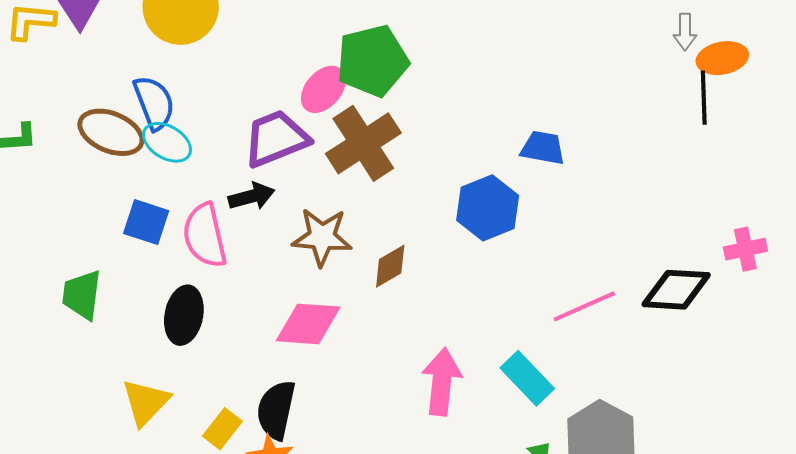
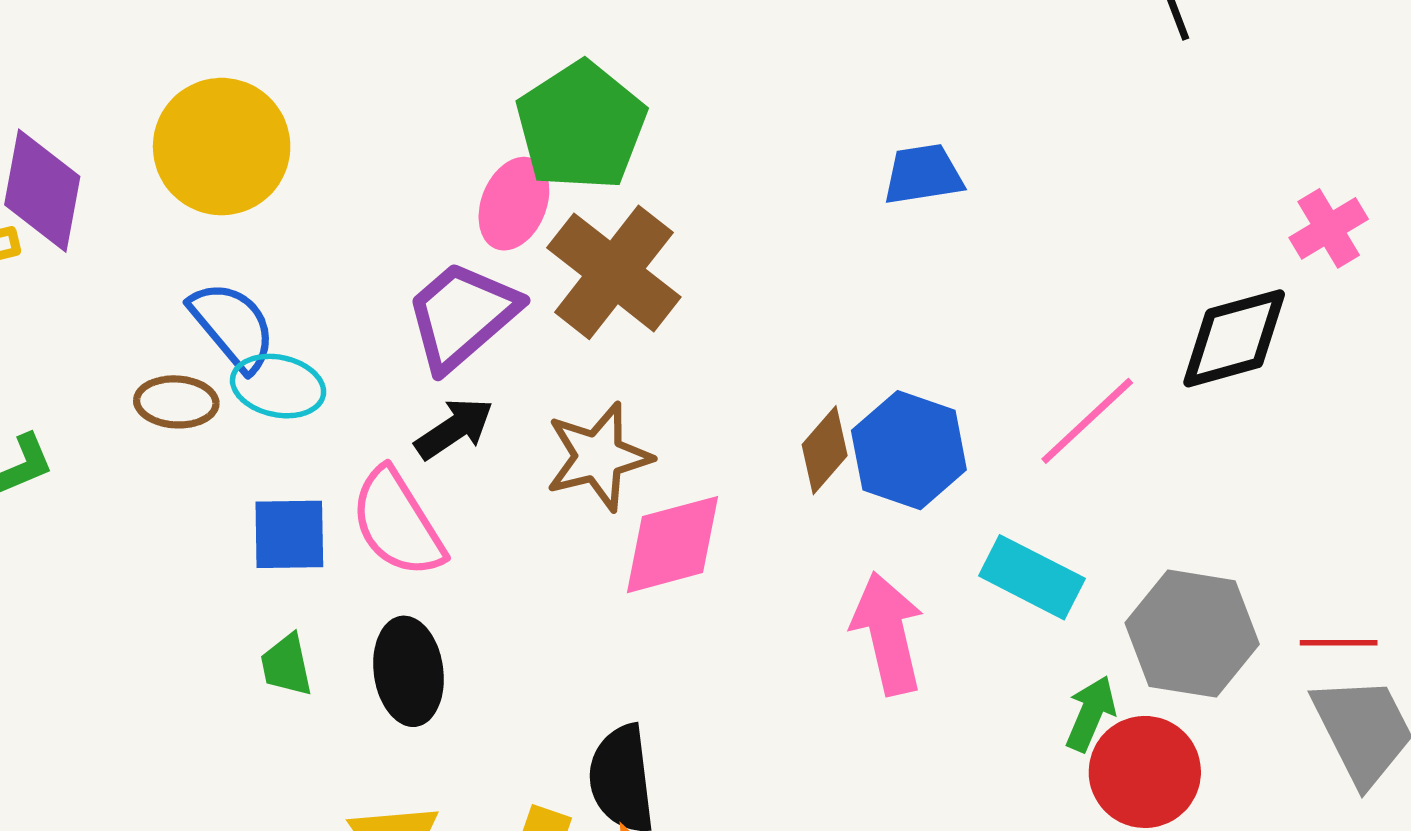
brown ellipse: (111, 132) -> (176, 402), size x0.7
blue hexagon: (488, 208) -> (909, 450), moved
brown diamond: (390, 266) -> (825, 450), moved
green trapezoid: (82, 295) -> (286, 665), moved, size x0.7
pink diamond: (308, 324) -> (672, 545), moved

